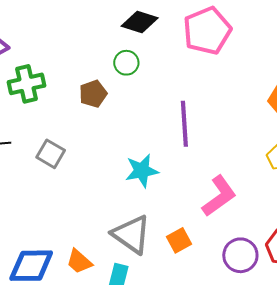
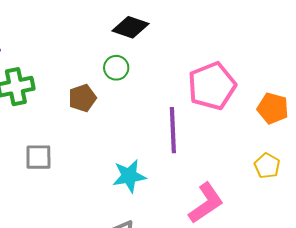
pink pentagon: (207, 31) -> (212, 86), moved
gray square: (51, 154) -> (38, 157), turned -32

